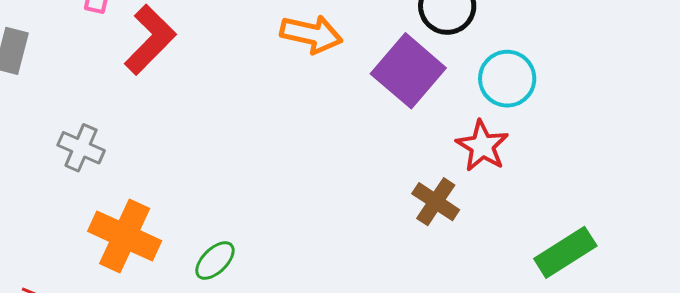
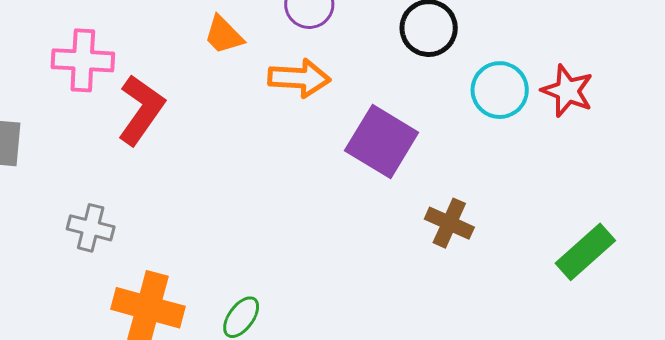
purple square: (408, 71) -> (382, 142), moved
red star: (482, 146) -> (567, 91), moved

